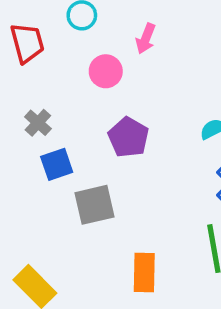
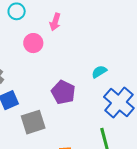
purple pentagon: (128, 137) -> (63, 92), moved

